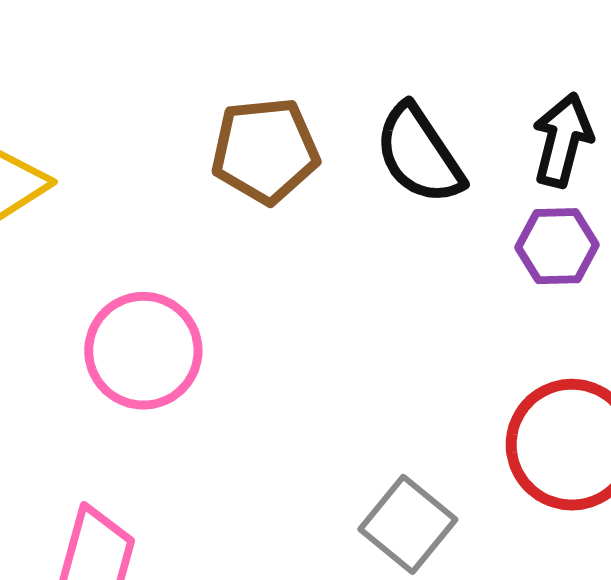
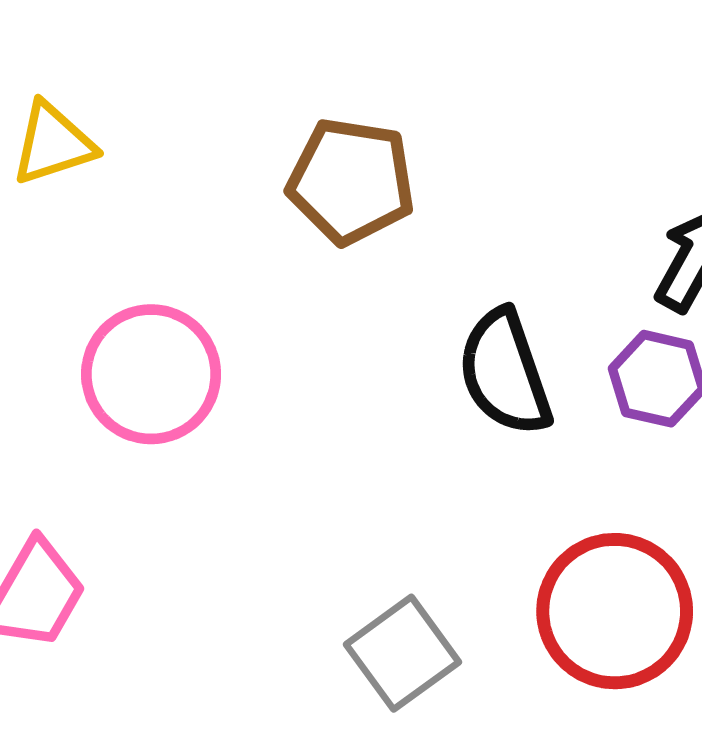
black semicircle: (419, 154) -> (505, 373), moved

